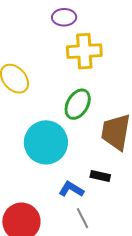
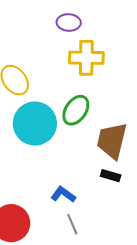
cyan circle: (46, 142) -> (35, 124), moved
black rectangle: (100, 176) -> (111, 176), moved

